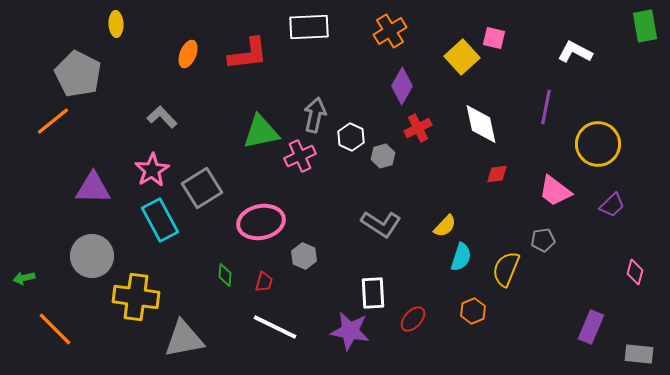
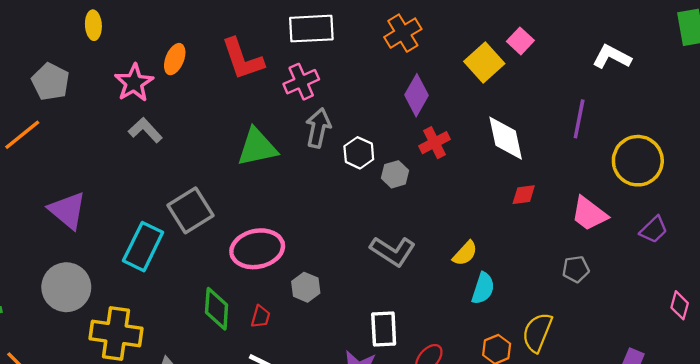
pink square: (494, 38) -> (520, 41), turned 30
red L-shape: (248, 54) -> (242, 59), turned 78
gray pentagon: (78, 74) -> (50, 82), size x0.7
pink cross: (300, 156) -> (301, 82), moved
pink star: (152, 170) -> (134, 83), moved
purple triangle: (93, 188) -> (67, 210), turned 39
cyan rectangle: (160, 220) -> (143, 247), turned 54
yellow semicircle: (506, 269) -> (537, 332), moved
green diamond: (225, 275) -> (217, 309), size x1.6

